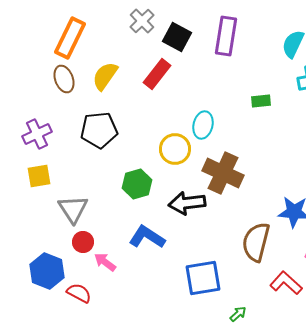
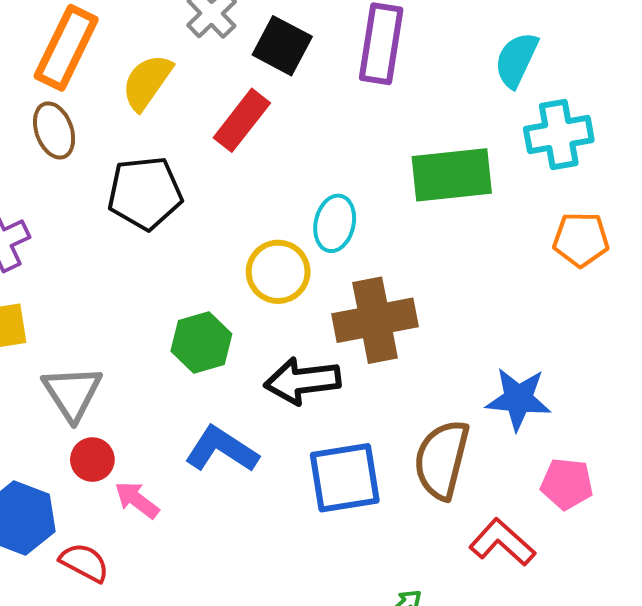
yellow semicircle: (105, 76) -> (147, 82), moved
green rectangle: (261, 101) -> (452, 175), size x2.0
black pentagon: (99, 130) -> (145, 193), moved
brown cross: (223, 173) -> (375, 320), turned -36
blue square: (203, 278) -> (345, 478), moved

